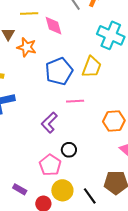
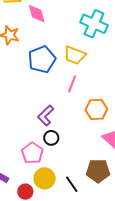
yellow trapezoid: (92, 67) -> (75, 55), turned 90
pink line: (75, 101) -> (72, 84), moved, turned -66
purple L-shape: (49, 123) -> (46, 115), moved

